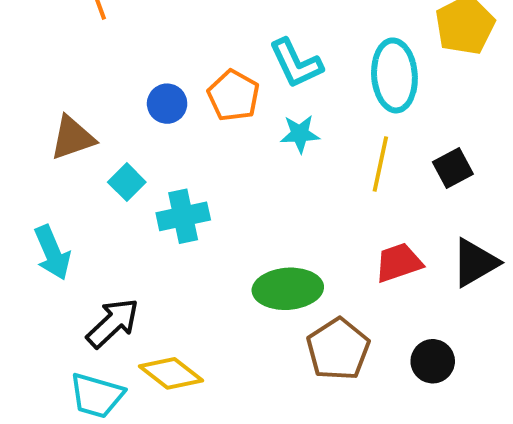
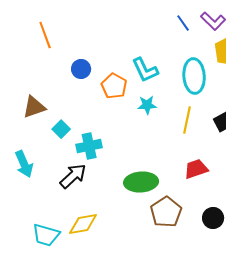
blue circle: (167, 104) -> (81, 69), moved
black arrow: (113, 323) -> (73, 176), moved
yellow diamond: (171, 373) -> (83, 224), turned -48

